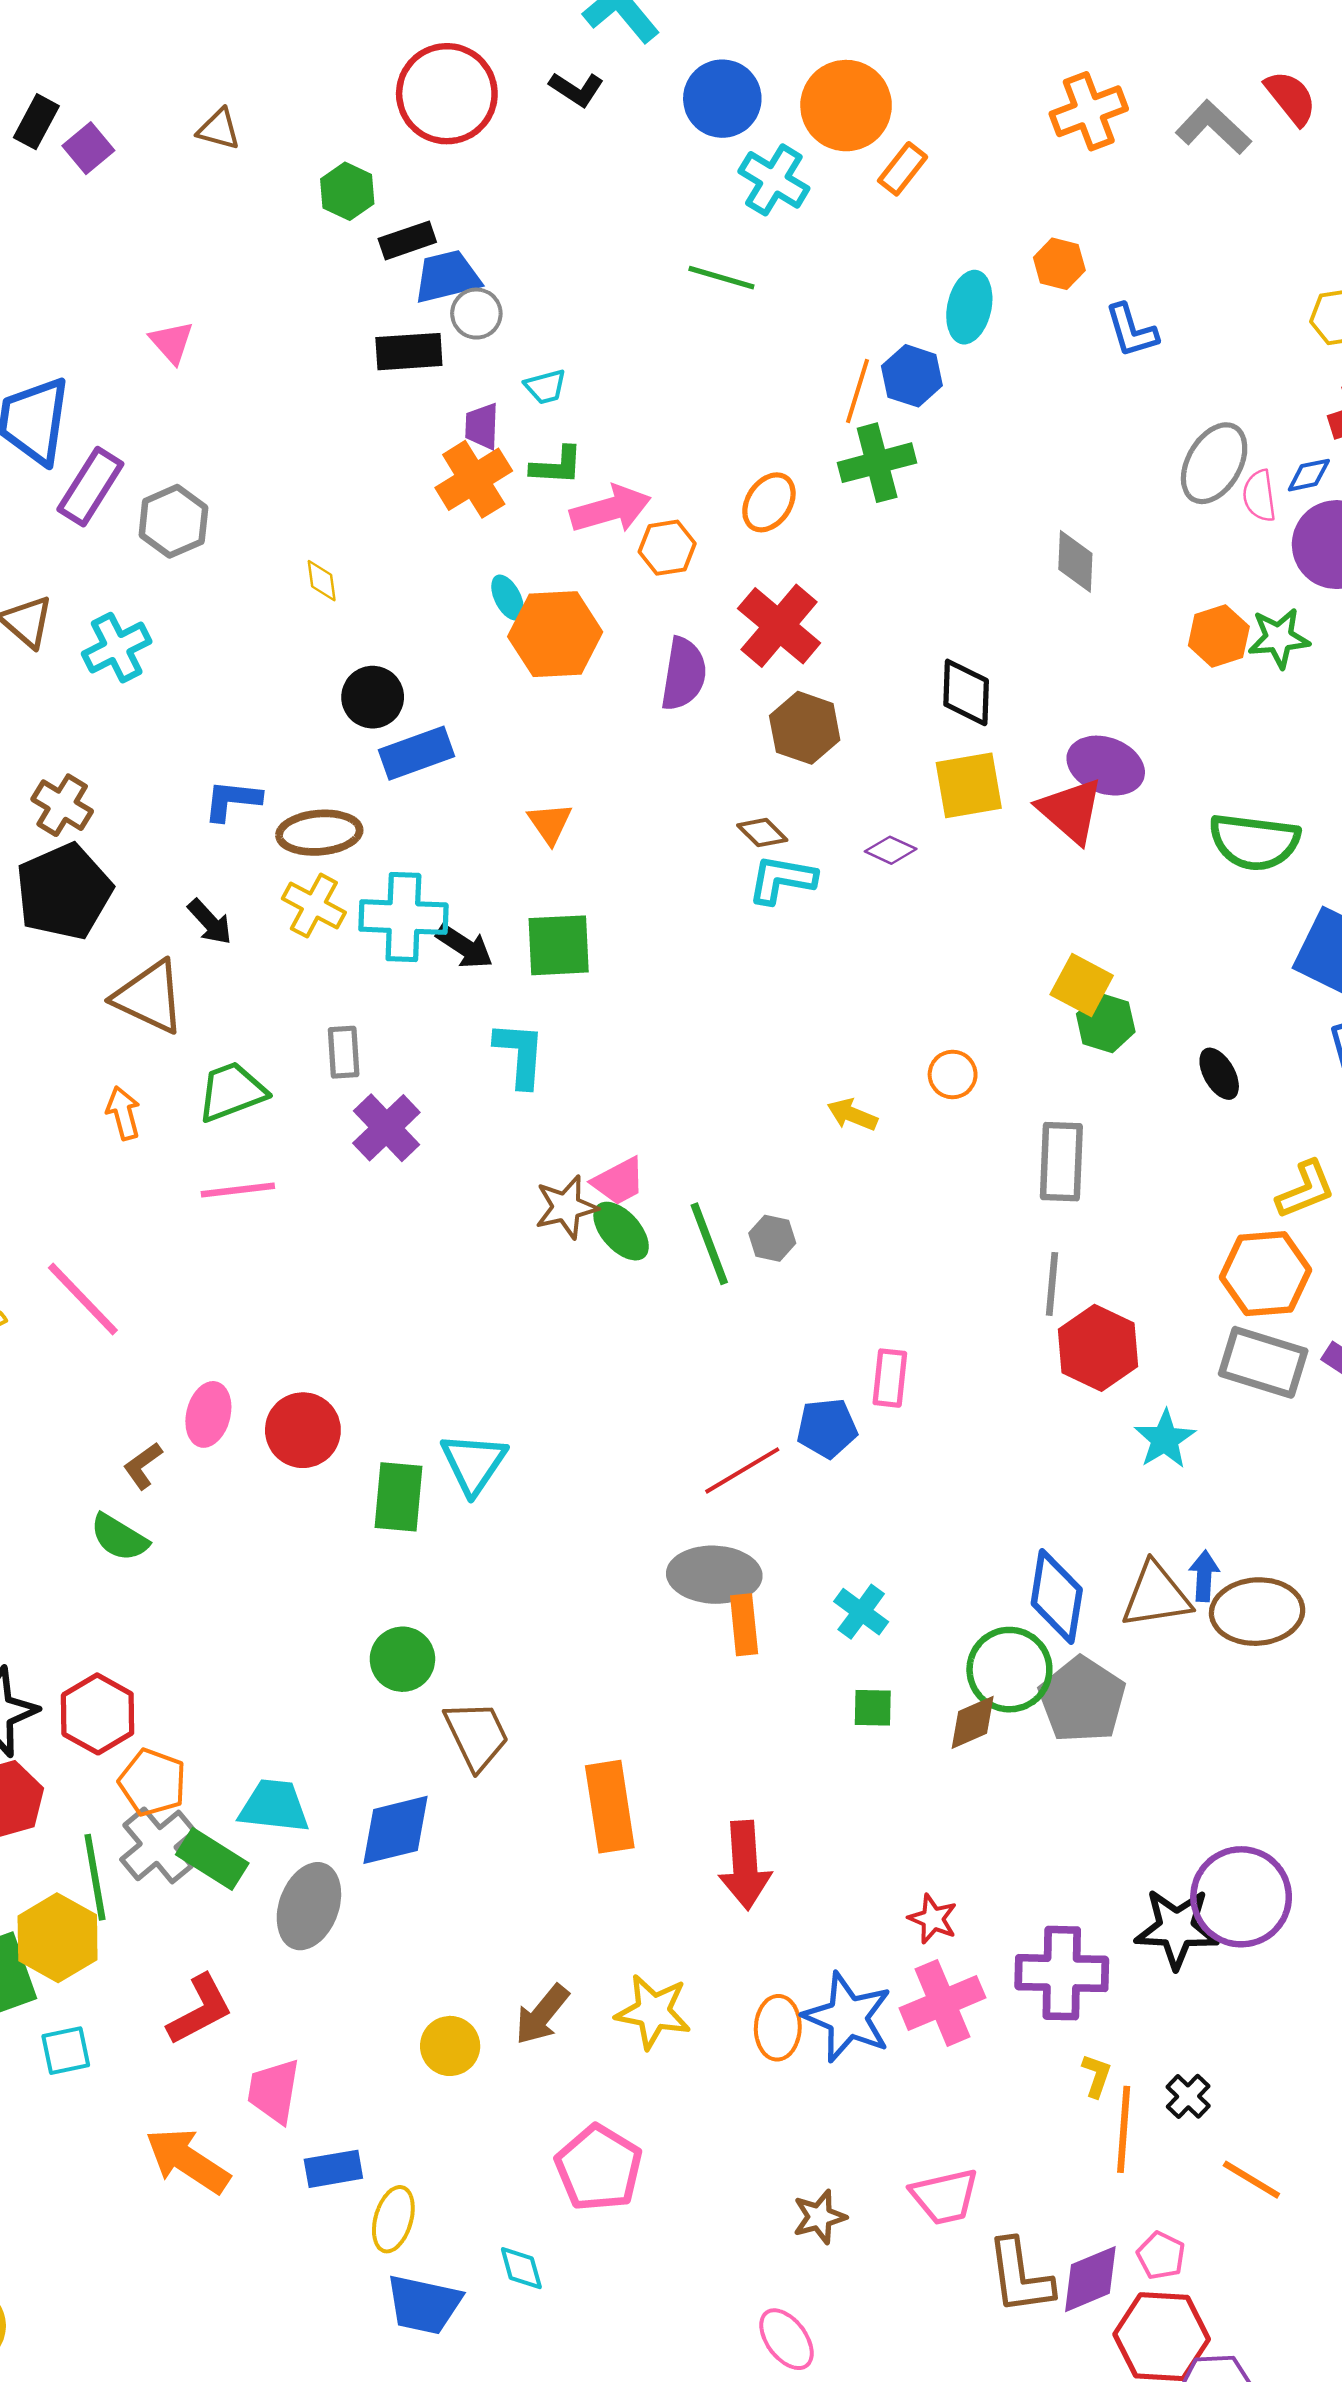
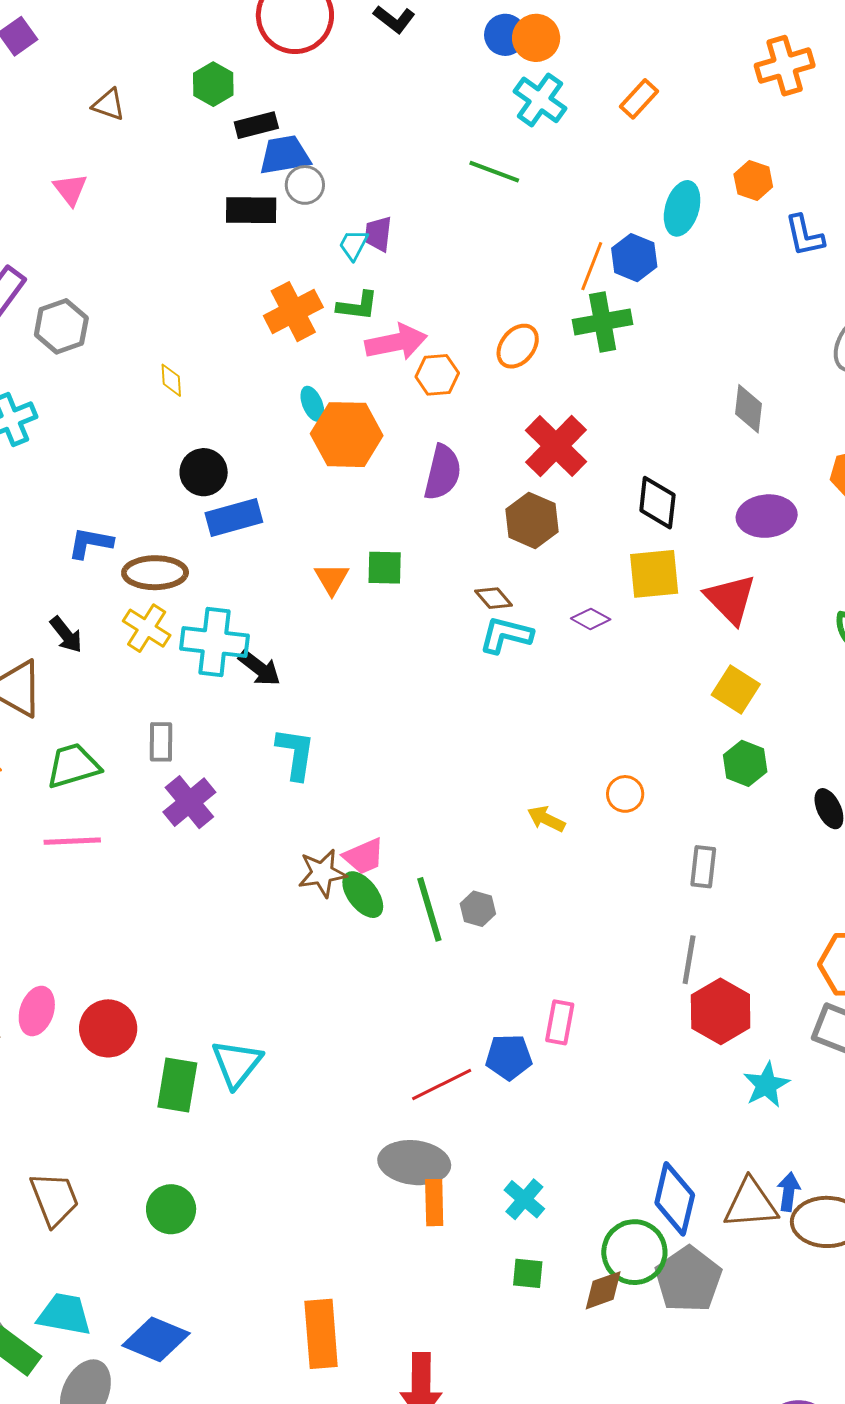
blue circle: (722, 99) -> (505, 35), size x0.7
orange circle: (846, 106) -> (536, 38), moved, size x0.7
brown triangle: (219, 129) -> (109, 105), moved
cyan trapezoid: (545, 387) -> (353, 245), turned 128
purple trapezoid: (482, 426) -> (378, 234), moved
red cross: (779, 626) -> (556, 446), moved
purple ellipse: (1106, 766) -> (767, 516), moved, turned -30
green square: (559, 945) -> (385, 568), moved, size x0.7
yellow square: (1082, 985) -> (736, 690), moved
gray rectangle: (1061, 1162) -> (703, 867), size x0.7
brown trapezoid: (477, 1735) -> (54, 1199), moved
blue diamond: (396, 1830) -> (156, 1339), turned 32

